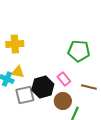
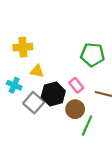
yellow triangle: (18, 72) -> (37, 71), moved
gray square: (25, 95) -> (34, 103), turned -36

